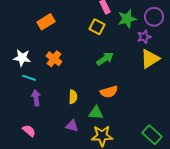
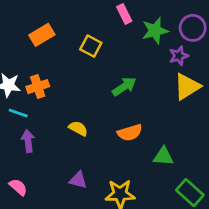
yellow square: (97, 27) -> (91, 46), moved
orange cross: (54, 59) -> (38, 87), moved, turned 35
yellow semicircle: (73, 97) -> (78, 128), moved, turned -64
green triangle: (96, 113) -> (163, 156), moved

